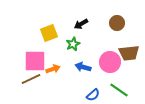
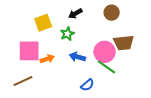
brown line: (31, 79) -> (23, 81), moved
green line: (119, 90) -> (107, 67), moved

